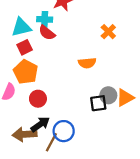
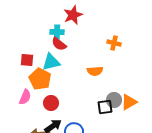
cyan triangle: (21, 27) -> (51, 62), moved
orange cross: (108, 32) -> (114, 43), turned -32
red square: (25, 47) -> (27, 60), moved, turned 32

